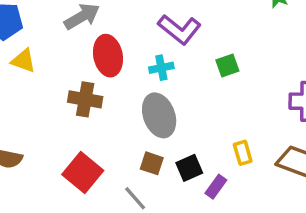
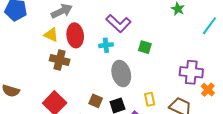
yellow triangle: (23, 61) -> (51, 35), moved
green square: (227, 65) -> (145, 47), turned 32
gray ellipse: (159, 115) -> (121, 74), moved

